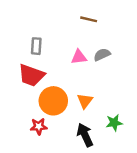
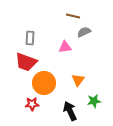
gray semicircle: (102, 55) -> (84, 32), moved
orange triangle: (85, 101) -> (78, 80), moved

